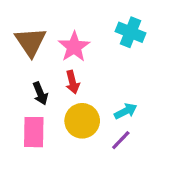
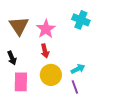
black arrow: (40, 93) -> (12, 58), moved
purple line: (121, 140) -> (75, 87), turned -64

